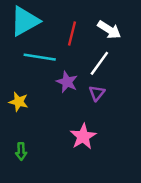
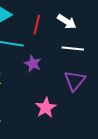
white line: (99, 63) -> (73, 49), moved, turned 60
purple triangle: (97, 93) -> (75, 81), moved, size x1.6

